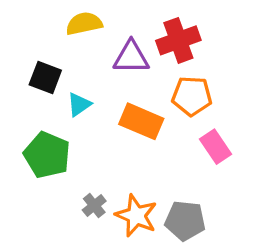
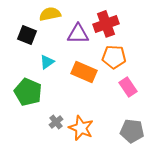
black square: (45, 77) -> (27, 35), moved
gray pentagon: (185, 221) -> (132, 131), moved

